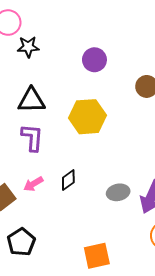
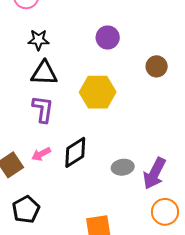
black star: (28, 47) -> (39, 40), moved
black diamond: (68, 180) -> (75, 152), size x1.5

